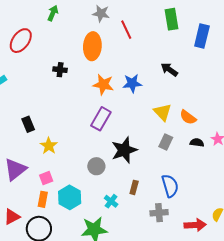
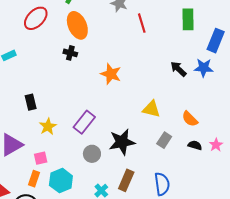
orange ellipse: (92, 46) -> (77, 25), moved, turned -36
blue star: (132, 83) -> (204, 68), moved
yellow triangle: (163, 112) -> (151, 109), moved, turned -42
purple rectangle: (101, 119) -> (84, 122), moved
brown rectangle: (134, 187) -> (126, 180), size x1.5

